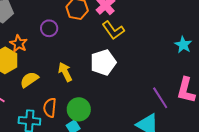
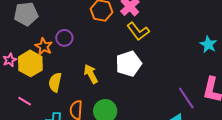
purple circle: (49, 28) -> (64, 38), moved
yellow semicircle: (29, 80) -> (55, 82), turned -42

